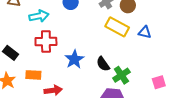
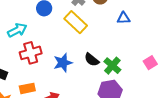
yellow rectangle: (117, 27) -> (76, 22), moved, turned 30
blue star: (74, 59) -> (63, 63), turned 30

